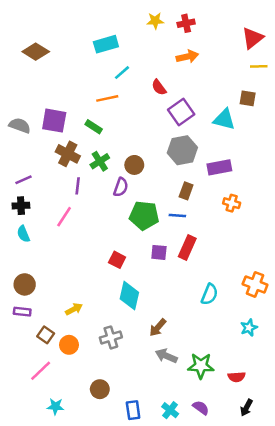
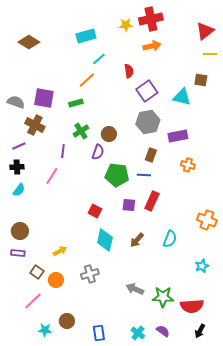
yellow star: (155, 21) -> (126, 25), moved
red cross: (186, 23) -> (151, 19), size x1.6
red semicircle: (159, 87) -> (129, 71), turned -152
orange line: (107, 98) -> (87, 80), turned -30
green rectangle: (94, 127) -> (76, 103), turned -48
brown cross: (68, 154) -> (35, 125), moved
cyan semicircle: (23, 234) -> (19, 190), turned -120
orange cross: (255, 284) -> (207, 220), moved
brown arrow: (158, 328) -> (137, 240), moved
red semicircle: (237, 377) -> (192, 306), size x1.6
brown circle: (100, 389) -> (67, 321), moved
blue rectangle: (133, 410) -> (99, 333), moved

